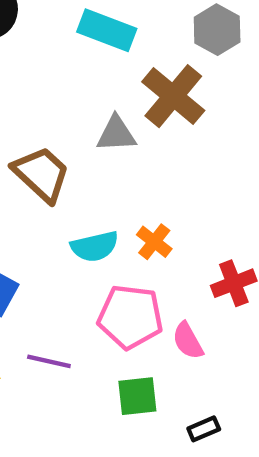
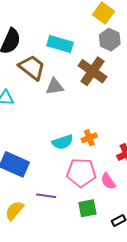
gray triangle: (116, 134) -> (55, 87), moved
brown trapezoid: (41, 174) -> (32, 67), moved
orange cross: (154, 242) -> (89, 138), turned 35

